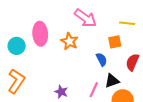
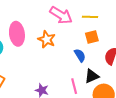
yellow line: (127, 23) -> (90, 17), moved
pink line: (94, 90) -> (74, 86), turned -35

